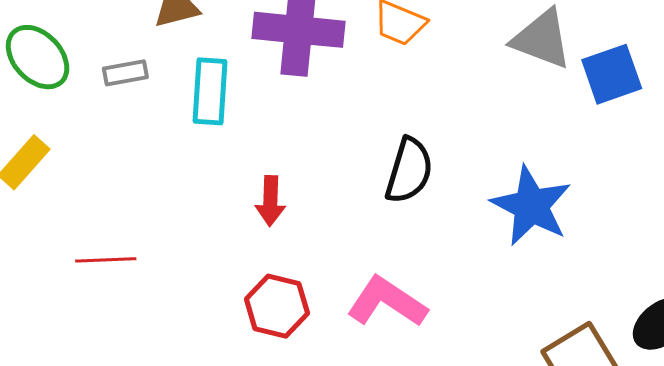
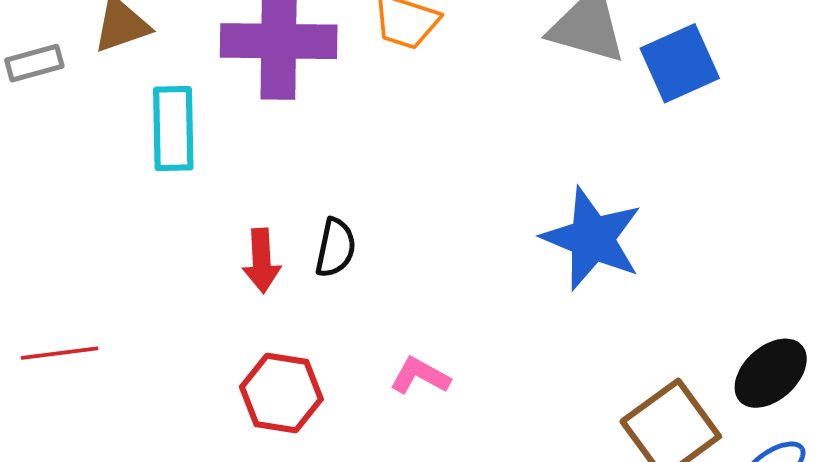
gray rectangle: (125, 73) -> (34, 63), moved
black semicircle: (409, 171) -> (335, 248), moved, size x0.7
pink L-shape: (387, 302) -> (420, 376), size x0.6

